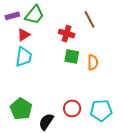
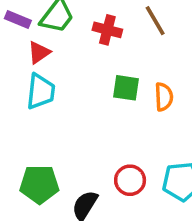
purple rectangle: (12, 16) -> (18, 19), turned 40
red cross: (67, 34) -> (107, 30), moved
green pentagon: (21, 109) -> (39, 184), turned -30

